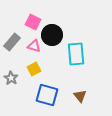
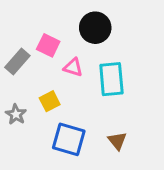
pink square: (33, 22) -> (48, 45), moved
black circle: (52, 35) -> (95, 28), moved
pink triangle: (34, 46) -> (73, 67), moved

